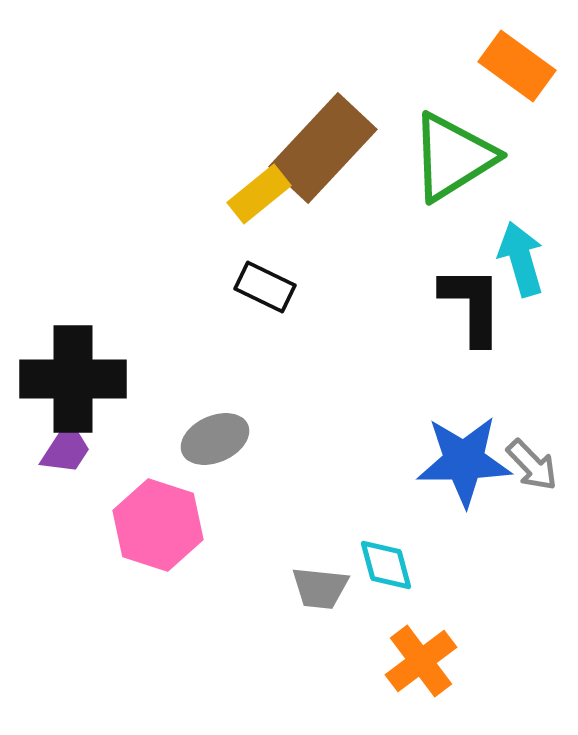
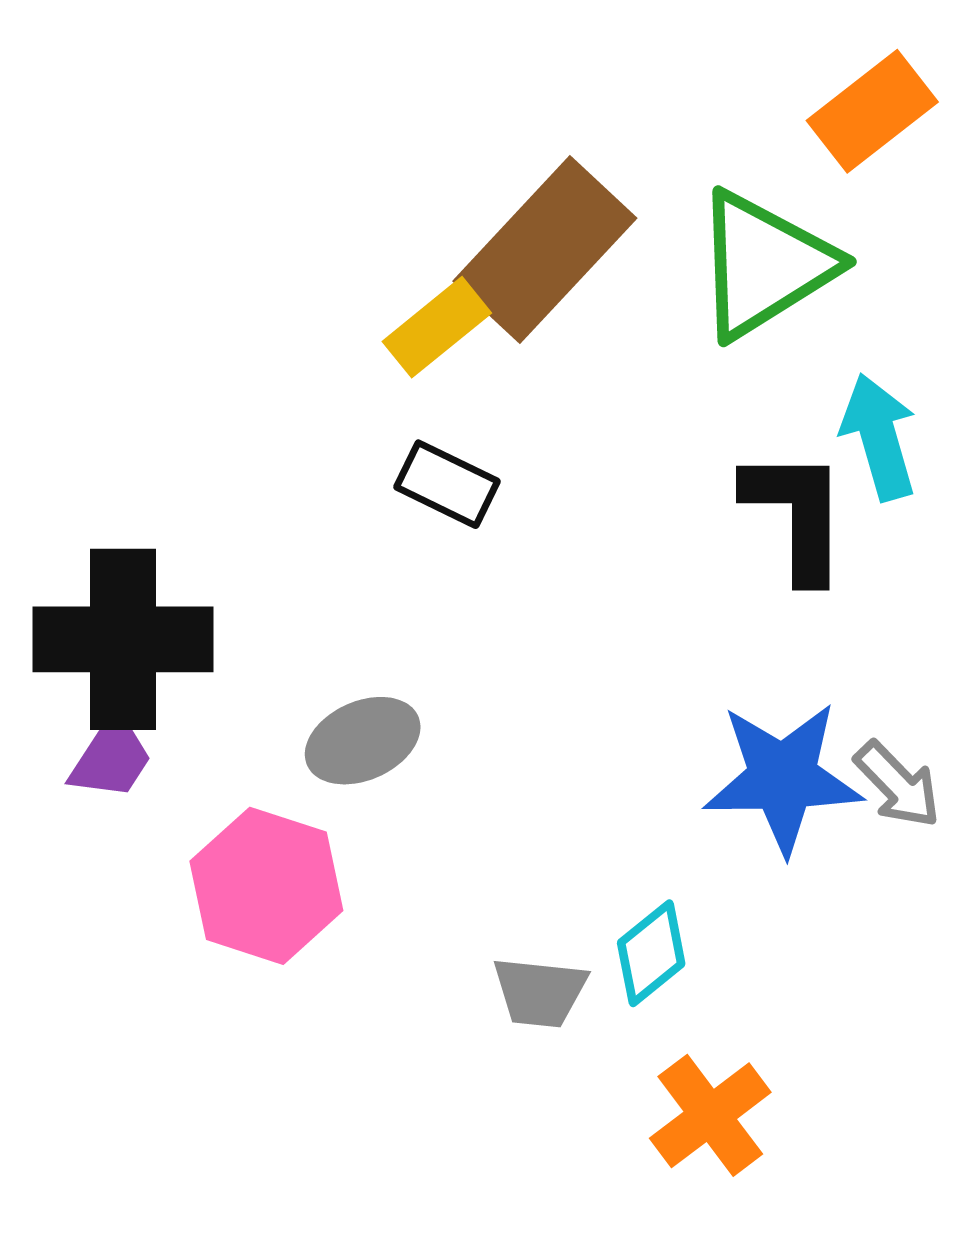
orange rectangle: (517, 66) -> (872, 111), turned -74
cyan diamond: (386, 565) -> (651, 953), turned 66

